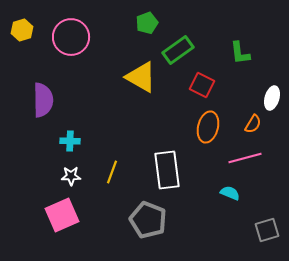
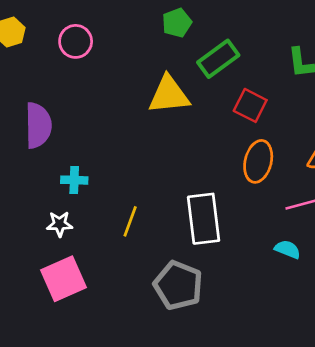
pink circle: (71, 37) -> (76, 41), size x0.7
yellow triangle: (141, 77) -> (169, 95), turned -36
white star: (71, 176) -> (60, 224), moved

